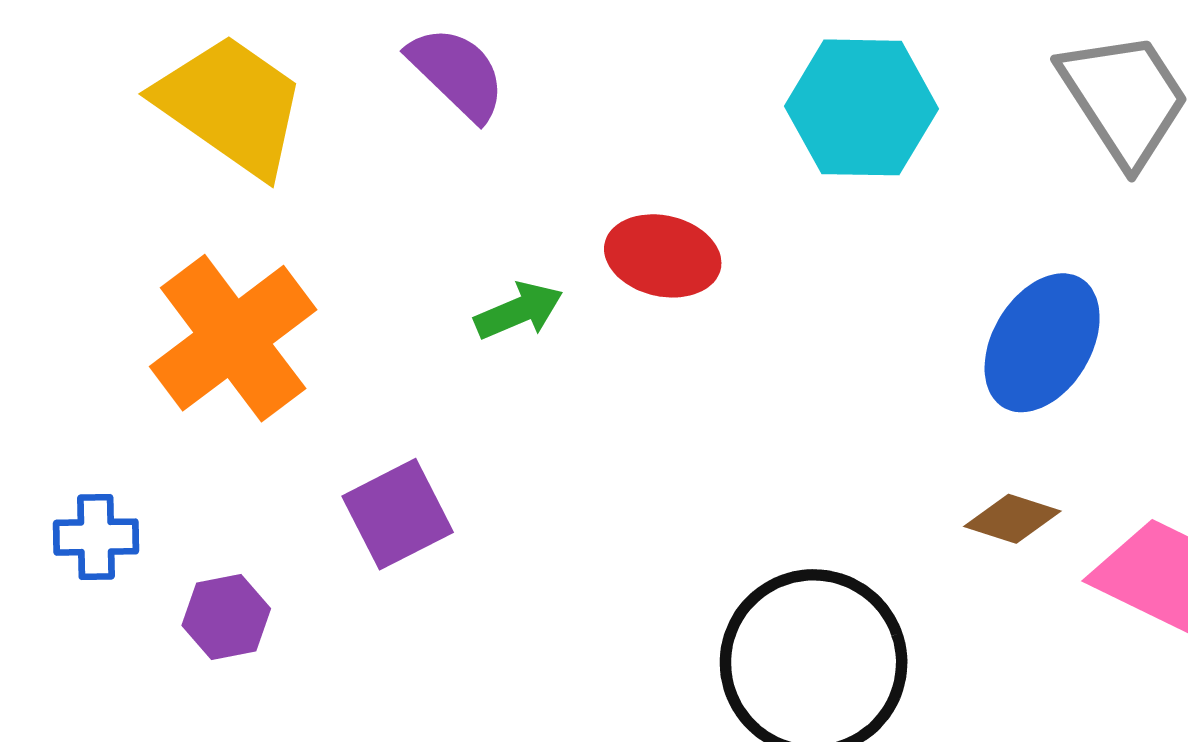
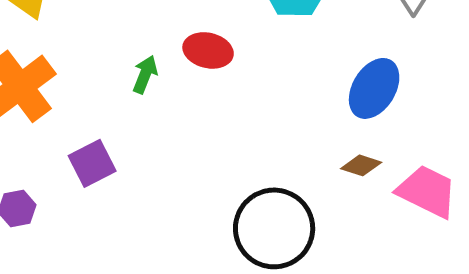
green arrow: (519, 311) -> (145, 74), turned -45

